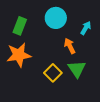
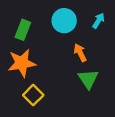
cyan arrow: (86, 28) -> (98, 21), moved
yellow square: (53, 73) -> (33, 95), moved

